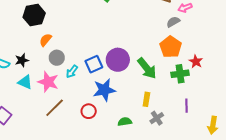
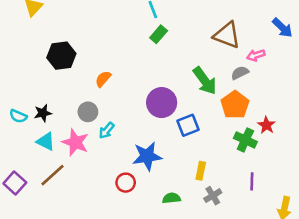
orange semicircle: (45, 40) -> (103, 79), moved
purple circle: (118, 60) -> (162, 103), moved
blue square: (94, 64) -> (188, 125), moved
green arrow: (147, 68) -> (205, 81), moved
green cross: (180, 74) -> (245, 140), turned 30
brown line: (55, 108) -> (52, 175), moved

